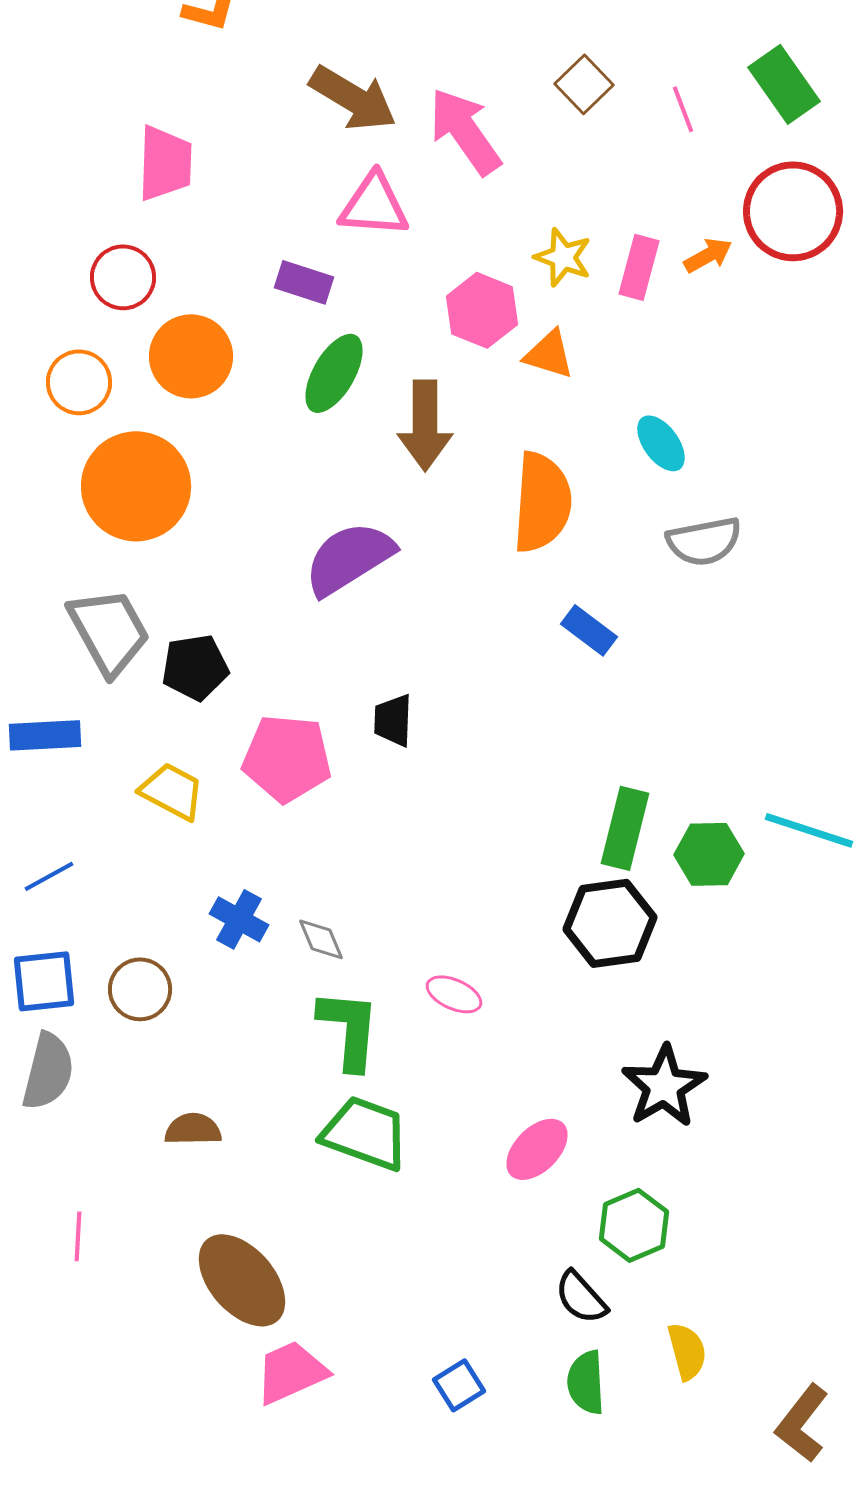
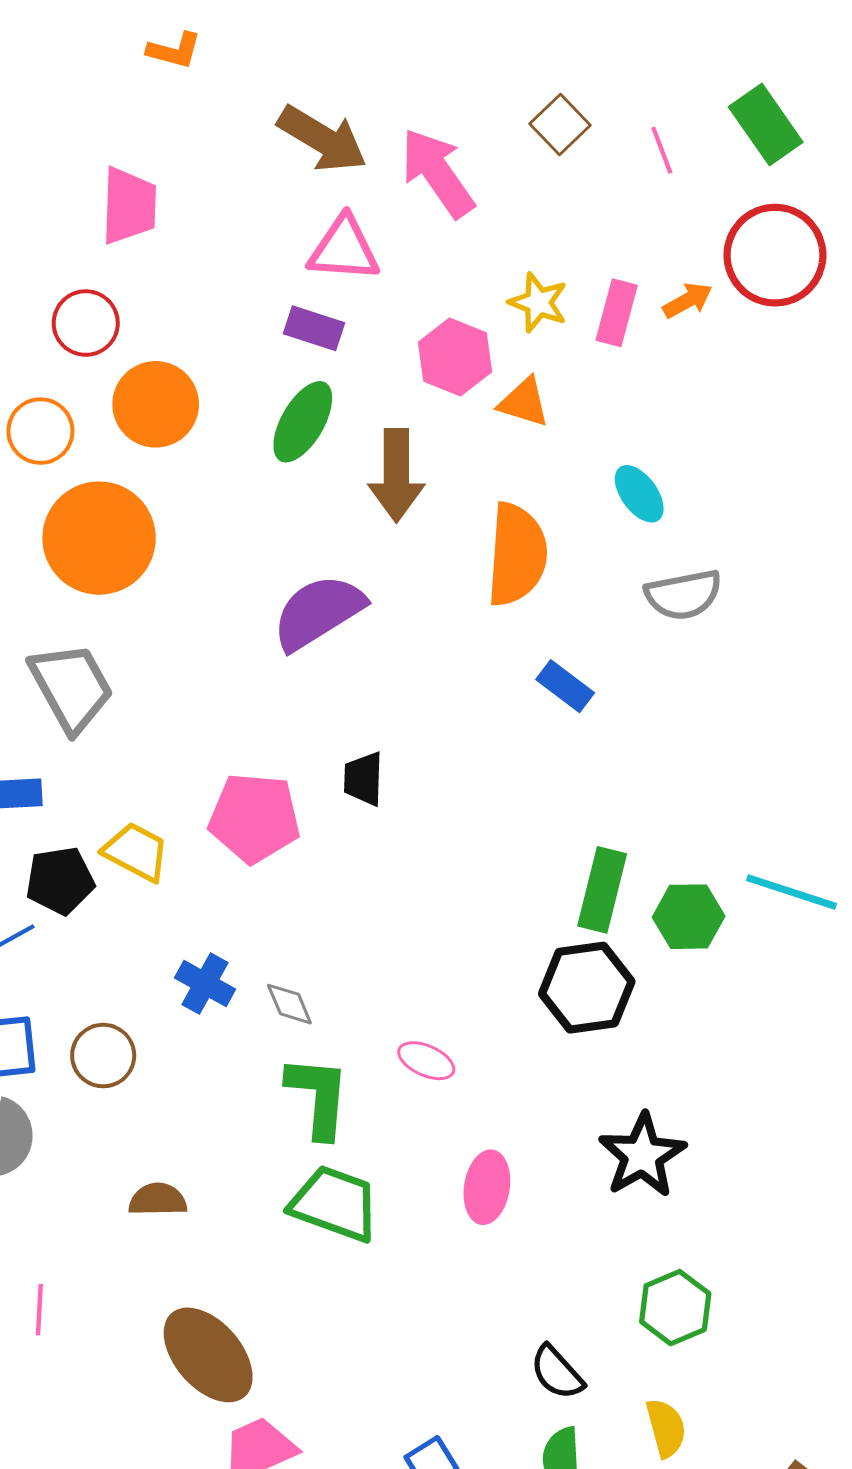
purple rectangle: (304, 282) -> (314, 328), moved
black pentagon: (195, 667) -> (60, 881), moved
pink ellipse: (537, 1149) -> (487, 1187), moved, turned -36
green hexagon: (634, 1225) -> (675, 1308), moved

